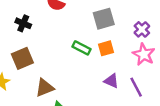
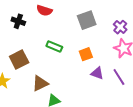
black cross: (23, 23) -> (18, 21), moved
green rectangle: (81, 48) -> (54, 46), moved
orange square: (106, 48) -> (86, 54), moved

